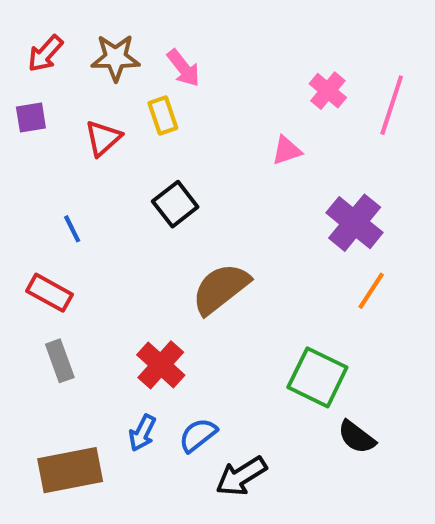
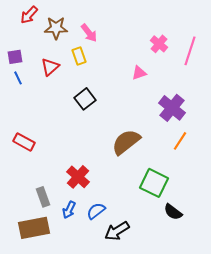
red arrow: (45, 54) -> (29, 15), moved
blue line: (72, 229) -> (18, 78), moved
brown semicircle: (221, 289) -> (126, 142), moved
gray rectangle: (60, 361) -> (43, 197), moved

